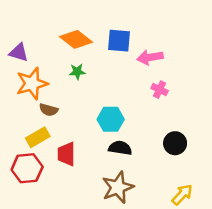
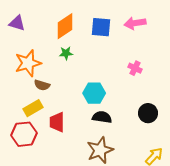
orange diamond: (76, 39) -> (65, 26), turned -72
purple triangle: (19, 53) -> (17, 23), moved
pink arrow: (150, 57) -> (135, 23), moved

